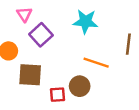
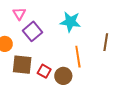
orange line: (96, 63) -> (78, 57), turned 60
red square: (57, 95) -> (44, 71), moved, turned 32

